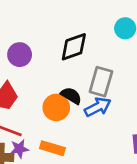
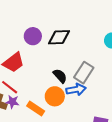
black diamond: (74, 47) -> (59, 37), moved
orange circle: (56, 107) -> (55, 96), moved

